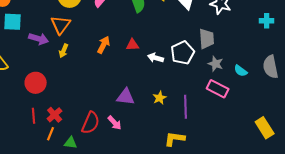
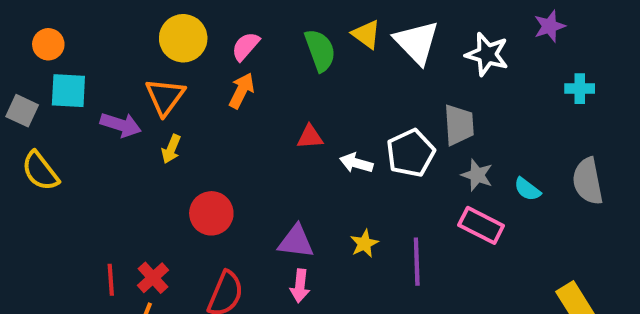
orange arrow: (104, 45) -> (242, 91), moved
red circle: (36, 83) -> (211, 213), moved
pink arrow: (115, 123) -> (300, 286), moved, turned 49

